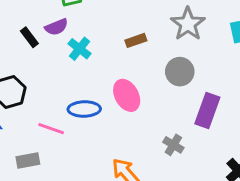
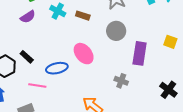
black rectangle: (29, 37) -> (27, 57), moved
brown rectangle: (136, 40) -> (83, 16), turned 48
cyan cross: (80, 49) -> (58, 11), moved

